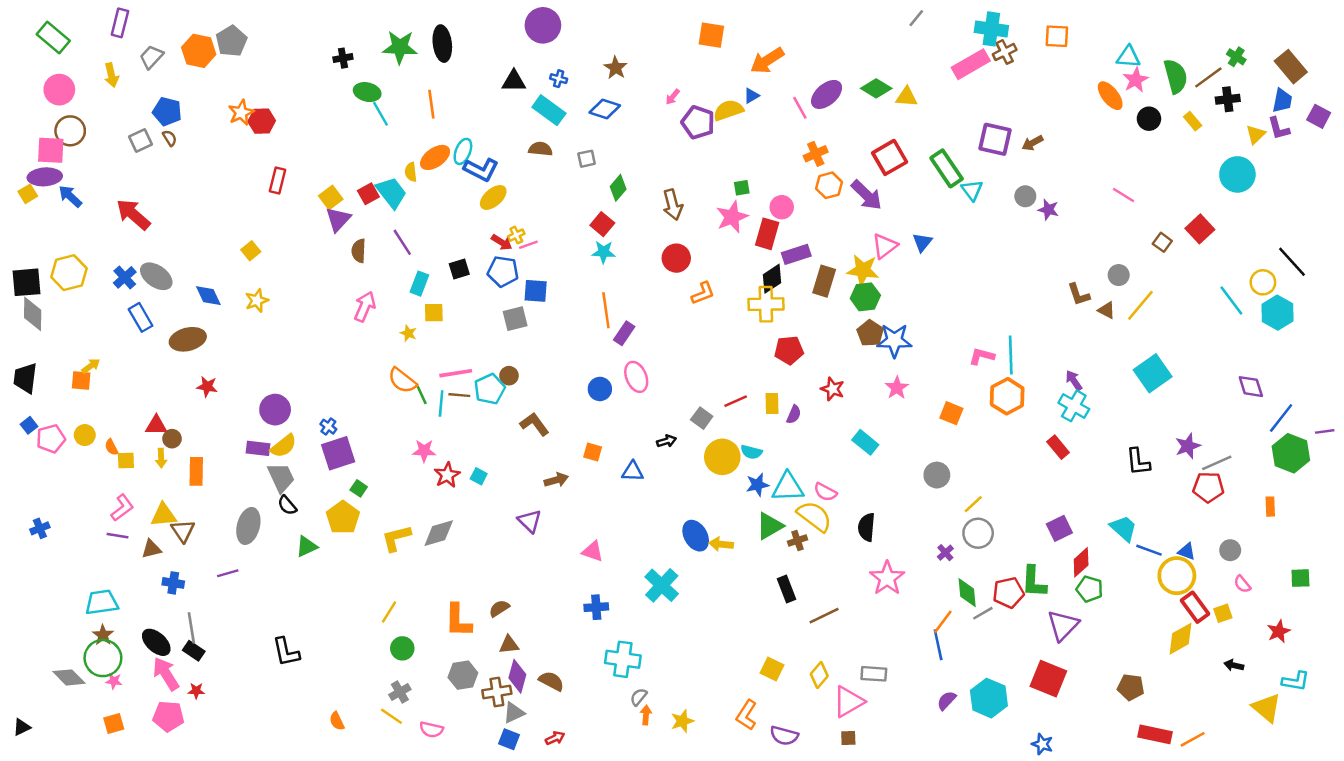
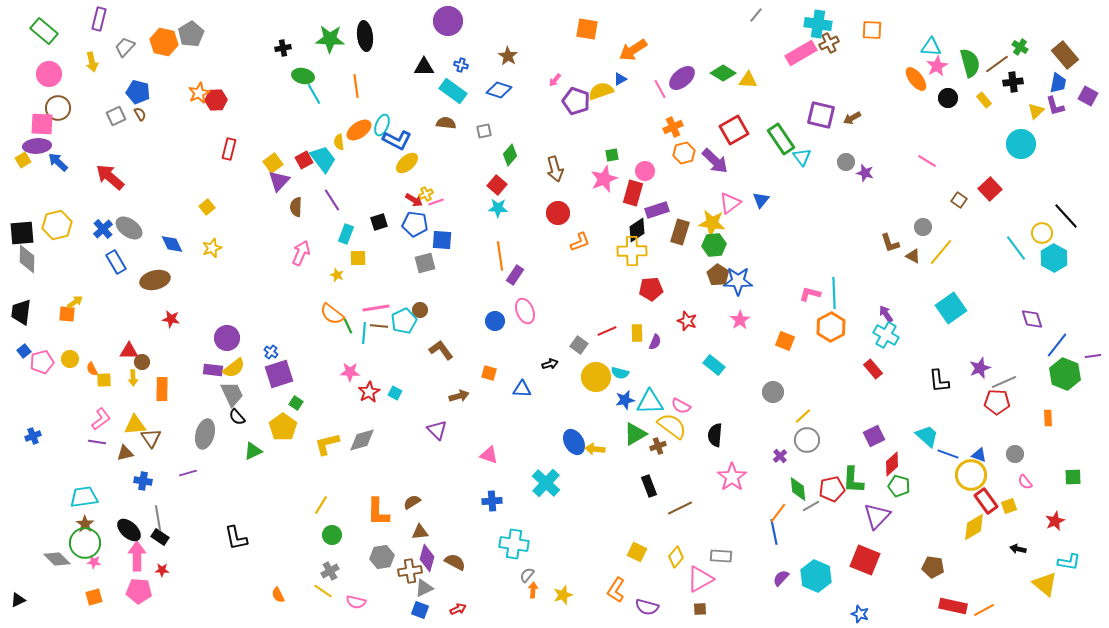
pink arrow: (166, 674) -> (137, 556), turned 32

